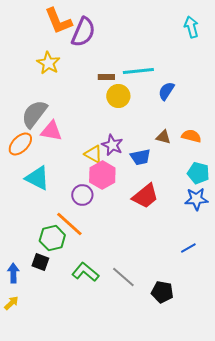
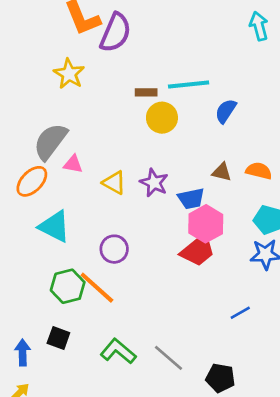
pink triangle: (51, 131) -> (73, 164), size x0.7
yellow triangle: (93, 154) -> (114, 183), moved
pink hexagon: (102, 175) -> (206, 224), moved
green hexagon: (52, 238) -> (68, 286), moved
blue line: (188, 248) -> (240, 313), moved

